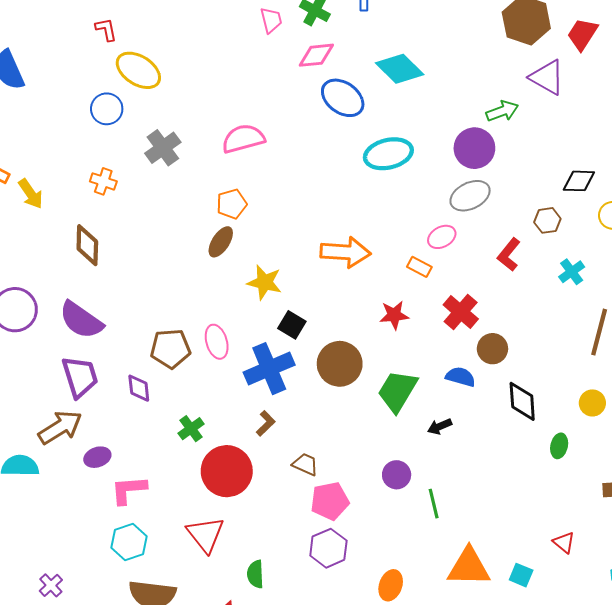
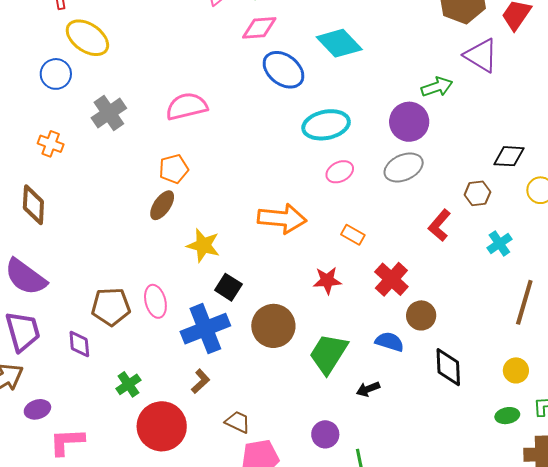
pink ellipse: (442, 237) -> (340, 172), moved
green ellipse: (559, 446) -> (507, 416), moved, turned 65

